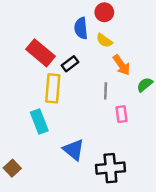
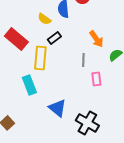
yellow semicircle: (104, 40) -> (44, 19), moved
red rectangle: (40, 53) -> (16, 39), moved
black cross: (110, 168) -> (87, 123), turned 35

